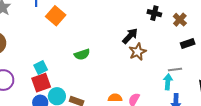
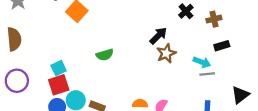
black cross: (154, 13) -> (186, 11), turned 32
brown cross: (180, 20) -> (214, 19), turned 32
cyan arrow: (168, 82) -> (202, 62), moved, turned 105

